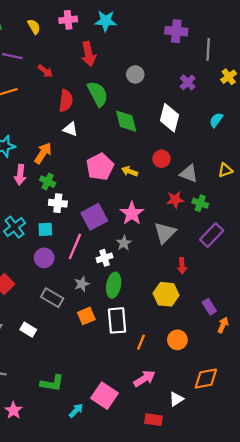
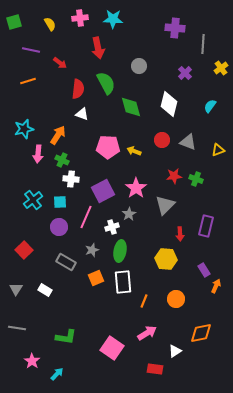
pink pentagon: (100, 167) -> (108, 147), turned 30
gray triangle: (189, 174) -> (188, 142), moved
purple rectangle: (212, 235) -> (206, 226), moved, turned -30
cyan arrow: (76, 410) -> (57, 374), moved

